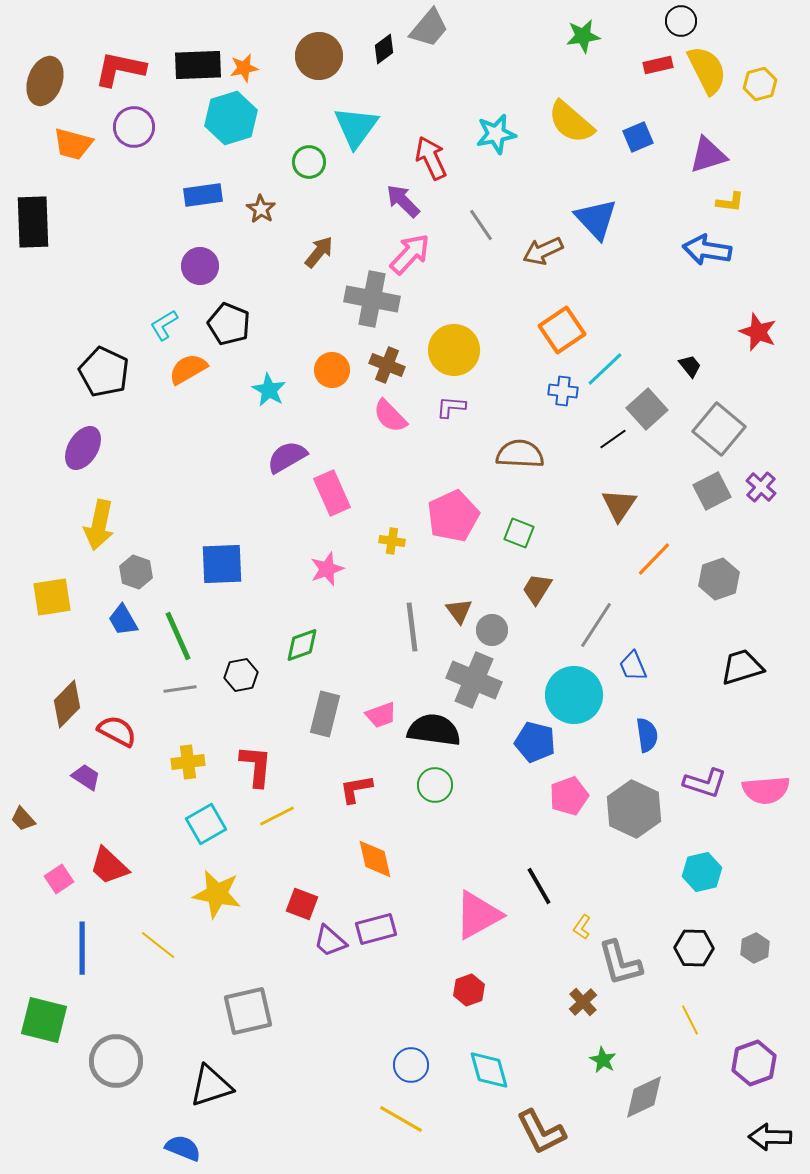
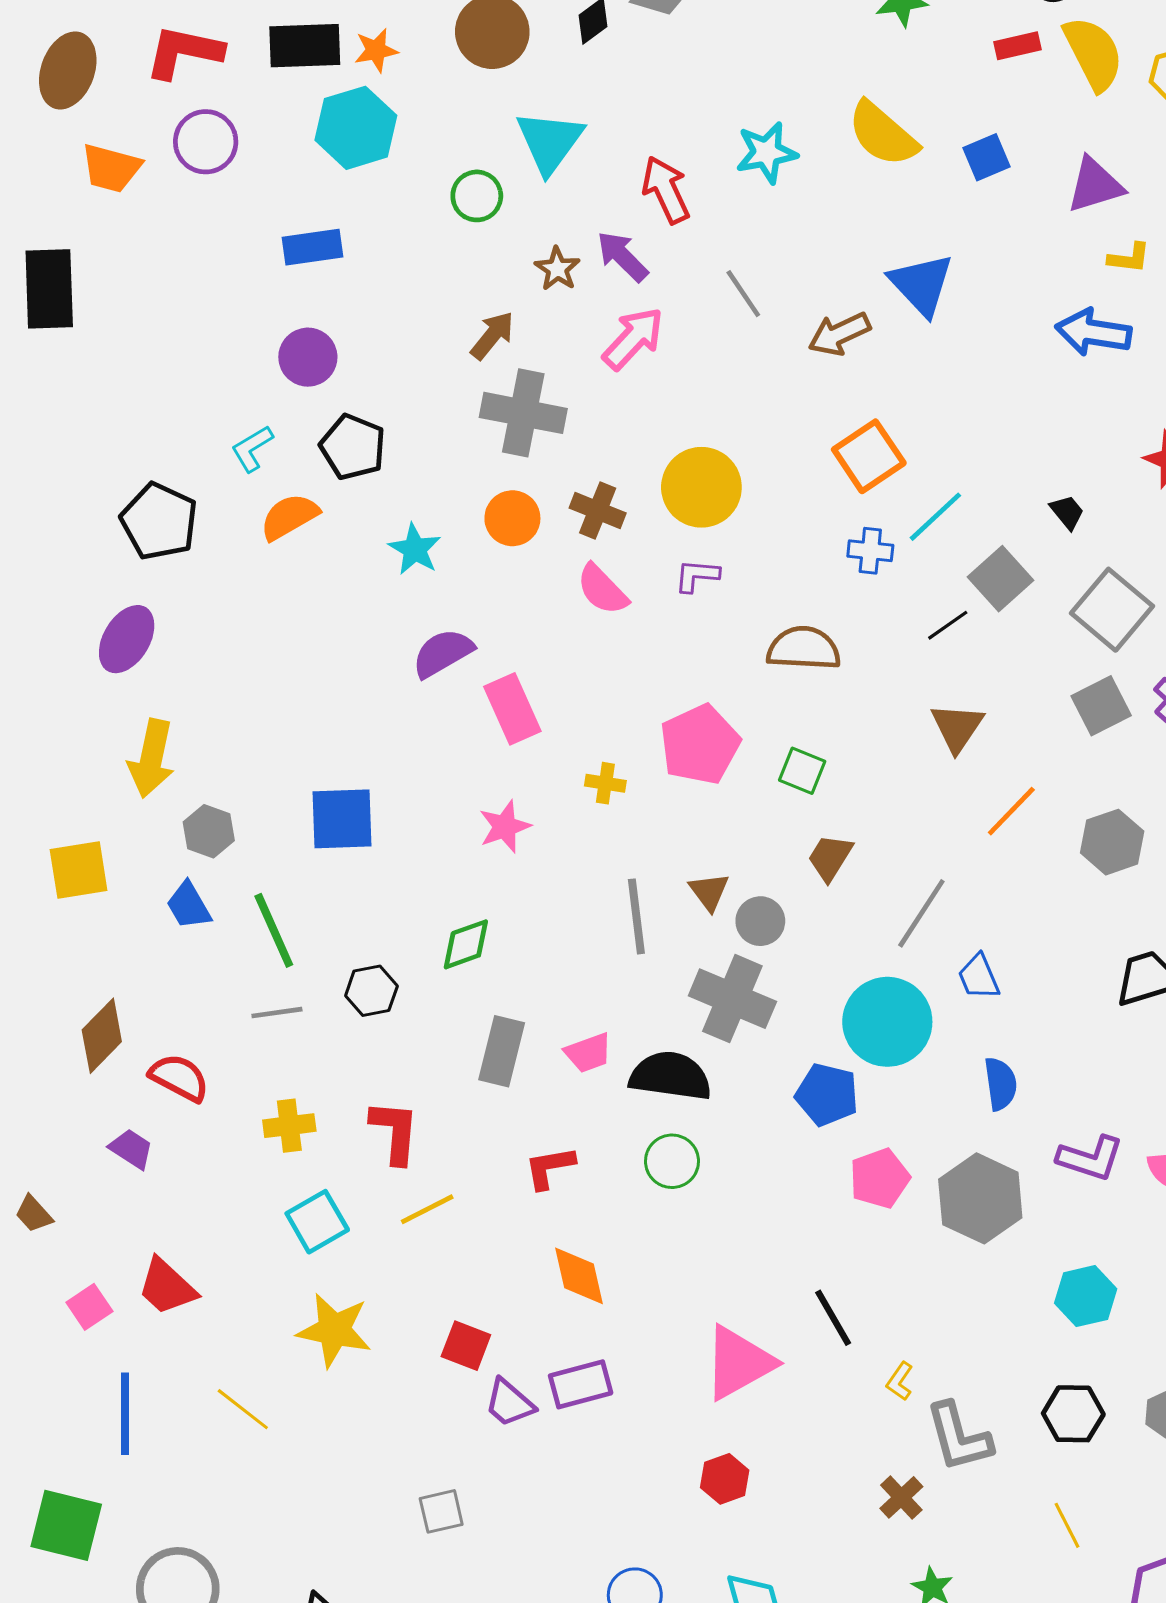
brown star: (261, 209) -> (557, 269), moved
gray cross: (372, 299) -> (523, 413), moved
gray square: (248, 1011) -> (441, 1511), moved, size x0.6

